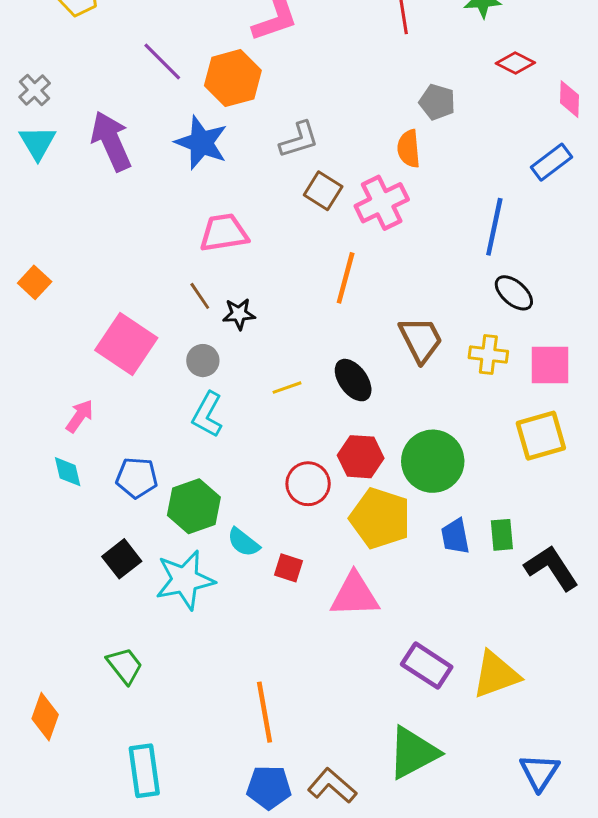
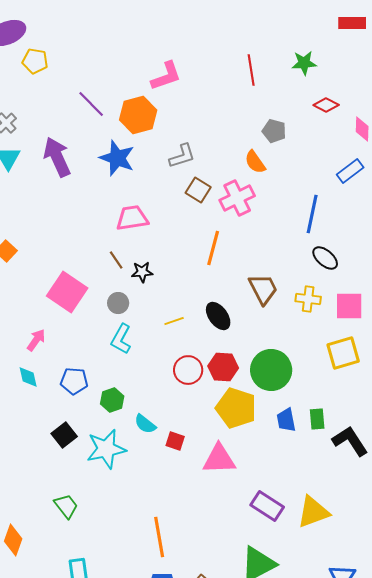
orange semicircle: (409, 149) -> (255, 162), turned -30
red circle: (308, 484) -> (188, 370), moved
green hexagon: (194, 506) -> (112, 400), size x0.7

